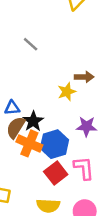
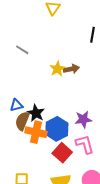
yellow star: (67, 92) -> (57, 69), moved
purple star: (87, 126) -> (83, 119), moved

